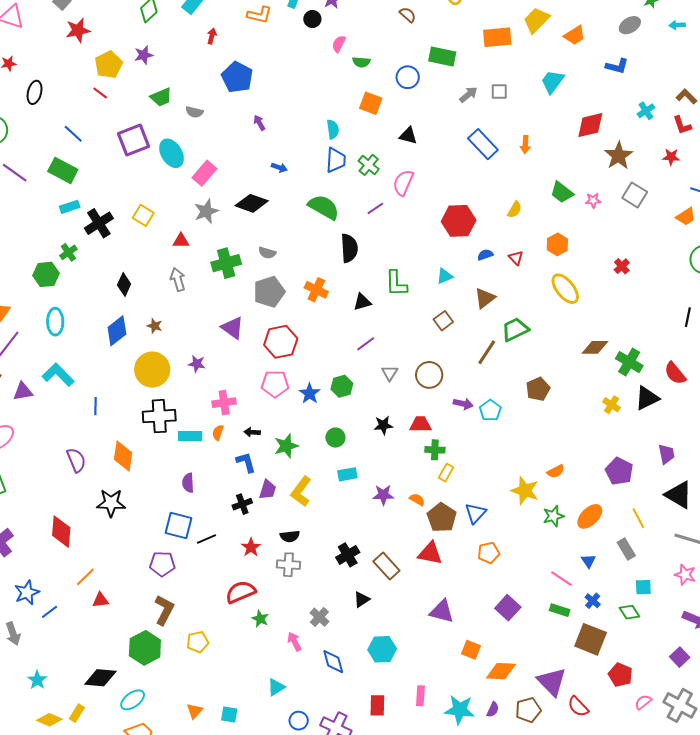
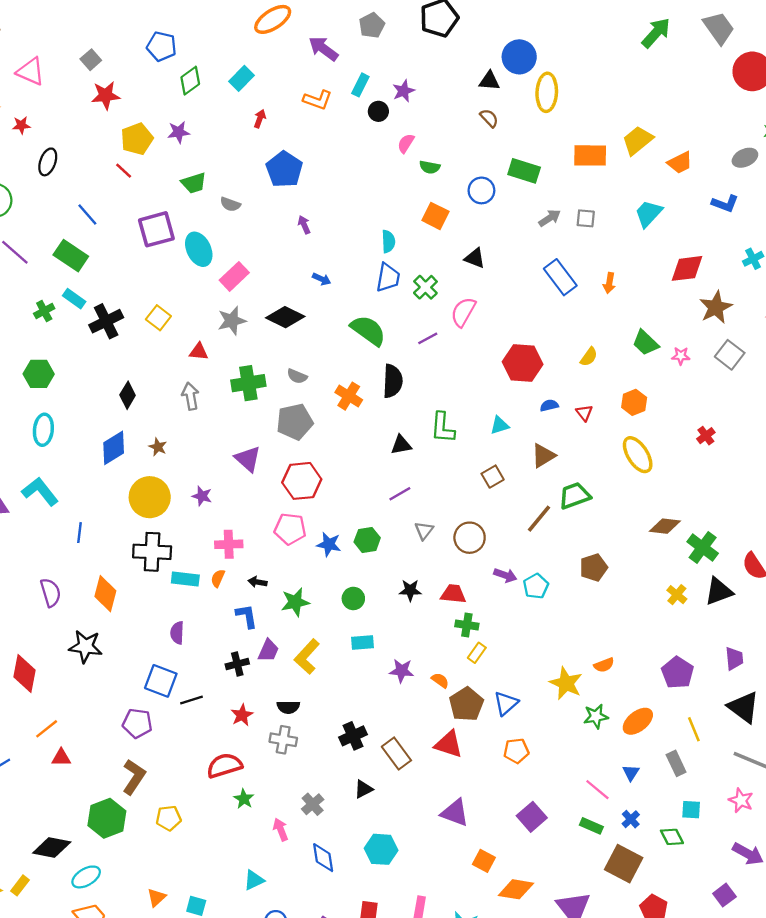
cyan rectangle: (70, 207) -> (74, 299), turned 48
green cross: (68, 252) -> (44, 311), moved
orange cross: (316, 290) -> (349, 396), moved
blue star: (310, 393) -> (329, 544), turned -30

